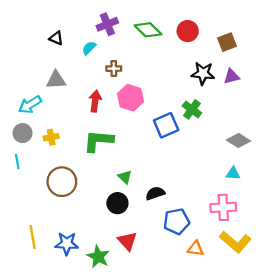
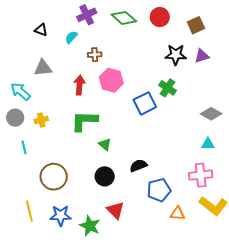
cyan arrow: (30, 105) -> (21, 91), turned 75
cyan line: (17, 162) -> (24, 147), moved
green triangle: (125, 177) -> (105, 144), moved
brown circle: (62, 182) -> (54, 177), moved

